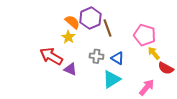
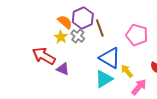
yellow arrow: (154, 53) -> (127, 71), moved
gray cross: (96, 56) -> (78, 36), moved, turned 32
blue triangle: (118, 58) -> (110, 58), size x1.6

